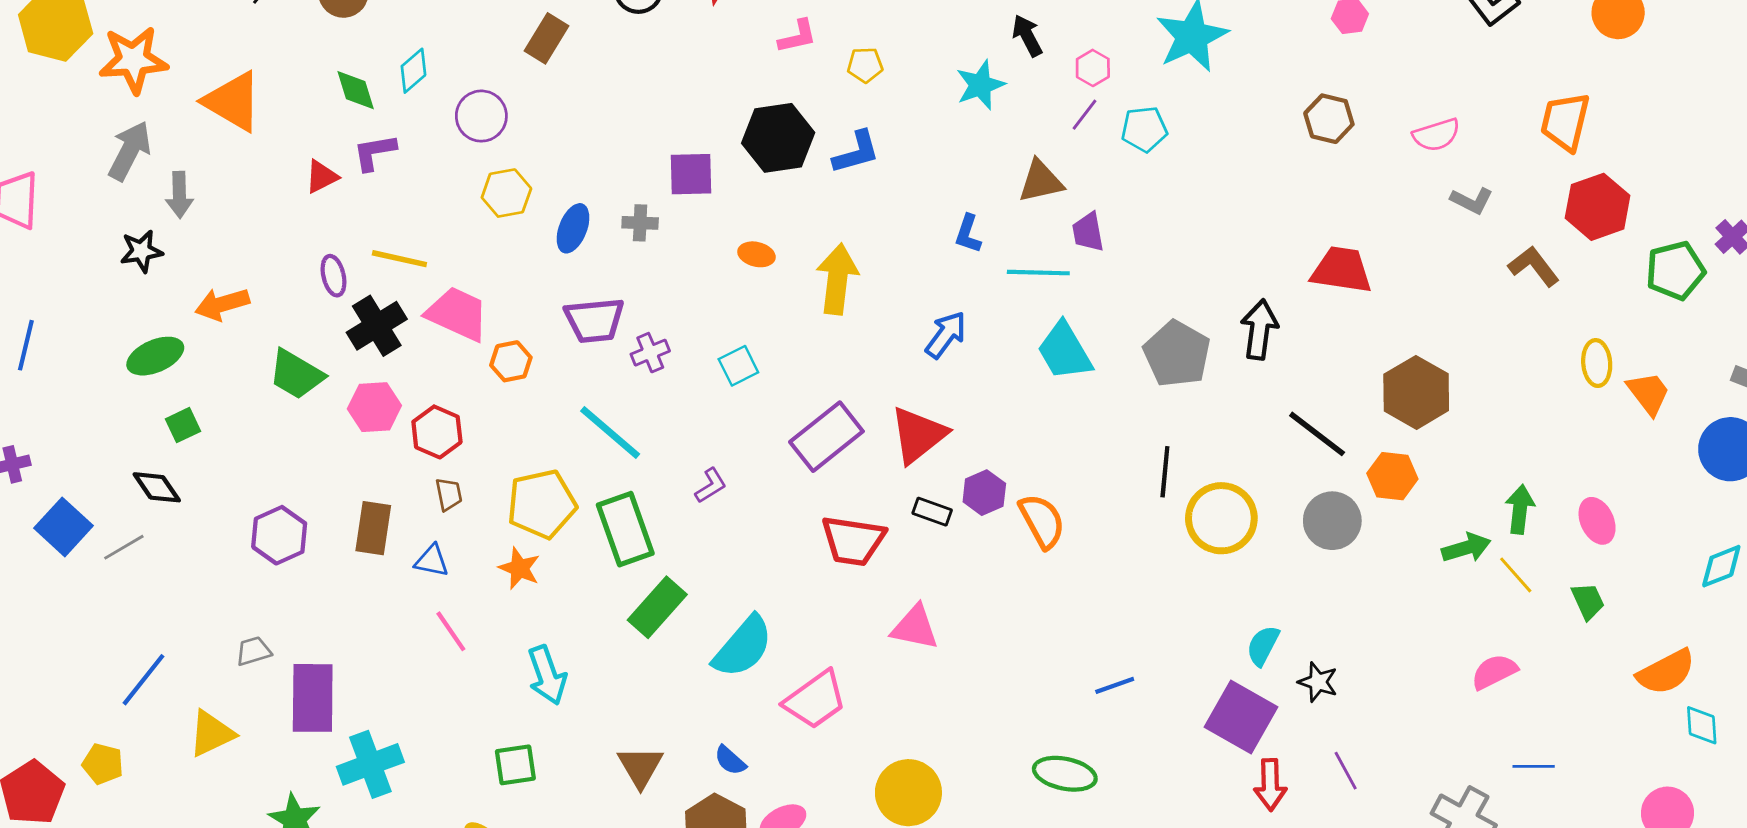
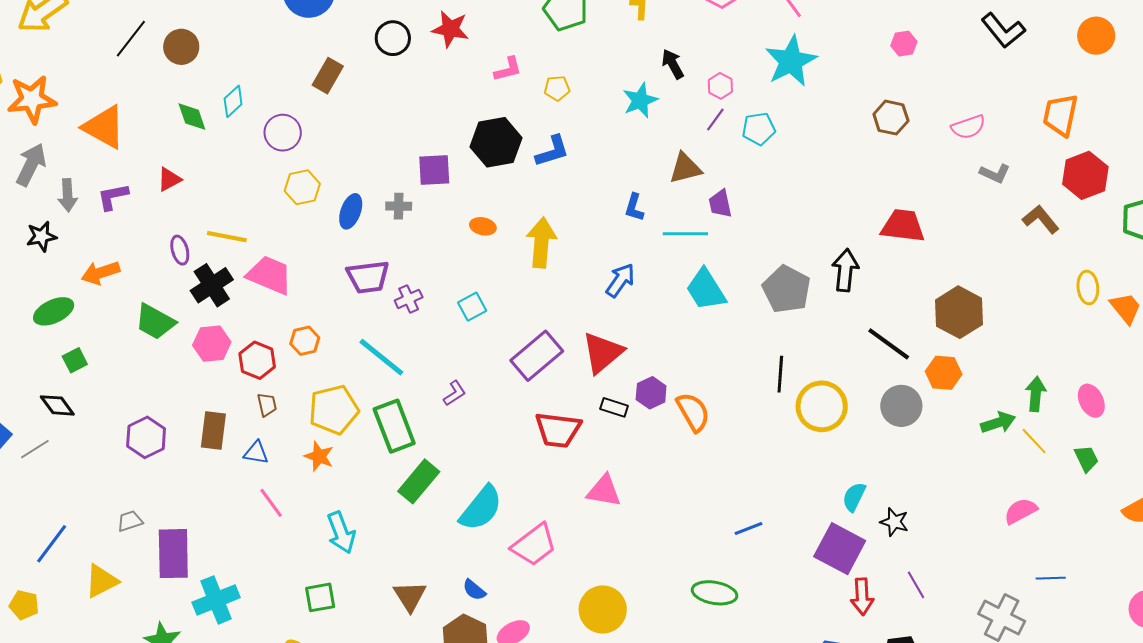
purple L-shape: (375, 152) -> (113, 197), moved
orange hexagon: (511, 361) -> (305, 341), moved

